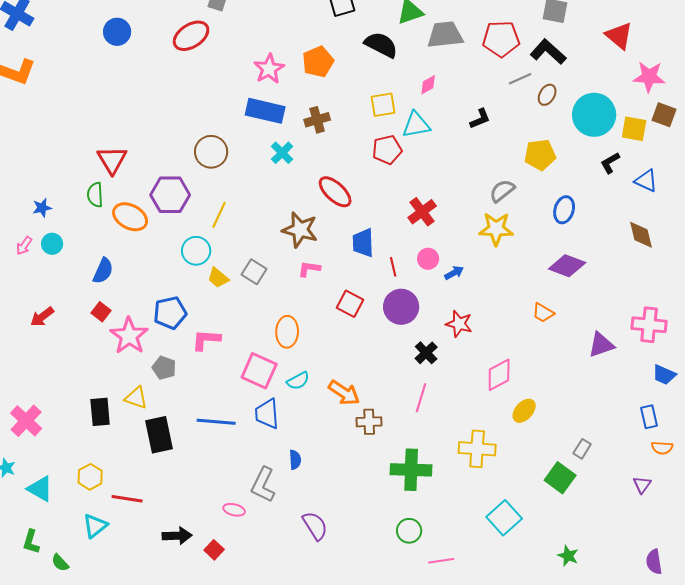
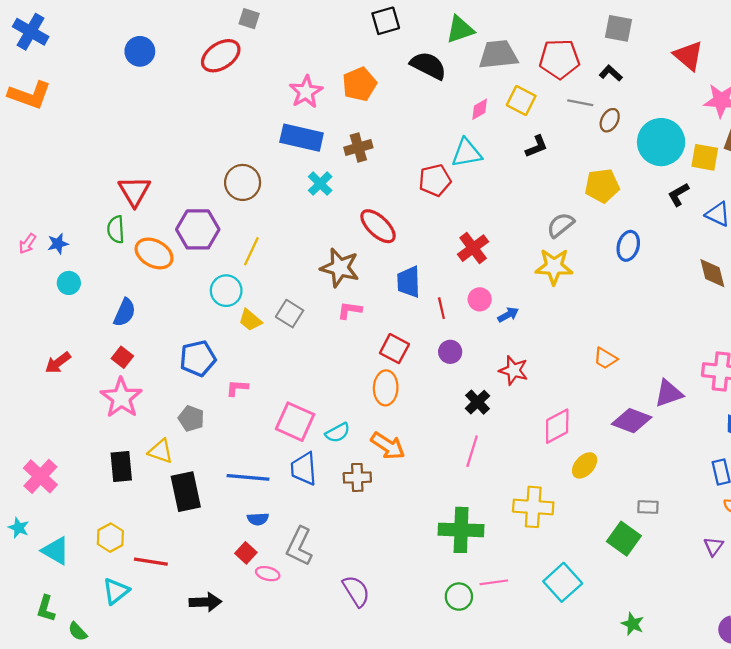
black L-shape: (548, 52) -> (611, 73), size x0.6
gray line: (520, 79) -> (580, 103), turned 35
yellow square: (383, 105) -> (521, 101), moved, turned 36
pink arrow: (24, 246) -> (27, 244), moved
purple diamond: (567, 266) -> (632, 421), moved
purple circle: (401, 307) -> (450, 352), size x0.6
orange ellipse: (287, 332) -> (386, 388), moved
pink star: (129, 336) -> (121, 398), moved
pink L-shape: (206, 340) -> (237, 388), size x0.7
brown cross: (369, 422) -> (357, 477), moved
gray rectangle: (582, 449) -> (648, 507), turned 60
blue semicircle: (295, 460) -> (258, 519), moved, turned 90
red square: (214, 550) -> (246, 553), moved
pink line: (441, 561) -> (494, 582), moved

